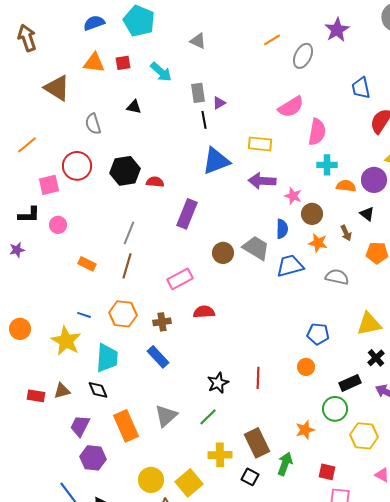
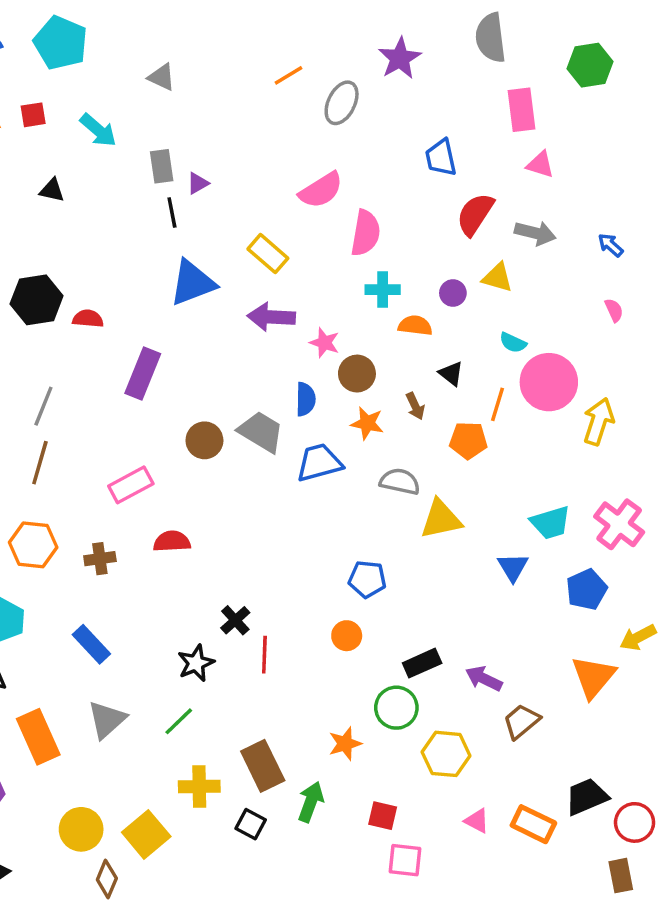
yellow rectangle: (260, 144) -> (268, 254), turned 35
purple circle: (374, 180) -> (453, 293), moved, size x0.6
yellow triangle: (369, 324) -> (441, 519), moved
blue rectangle: (158, 357) -> (91, 644), moved
black cross: (376, 358) -> (235, 620), moved

